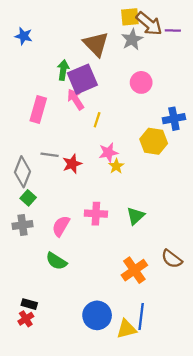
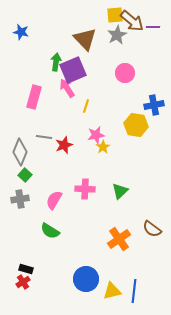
blue line: (141, 317) -> (134, 291), moved

